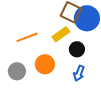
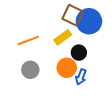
orange circle: (45, 64) -> (67, 68), moved
gray circle: (17, 71) -> (30, 70), moved

